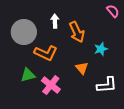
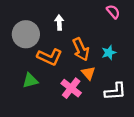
pink semicircle: (113, 11) -> (113, 12), moved
orange arrow: (77, 32) -> (81, 49), moved
pink cross: (51, 85) -> (71, 88), moved

